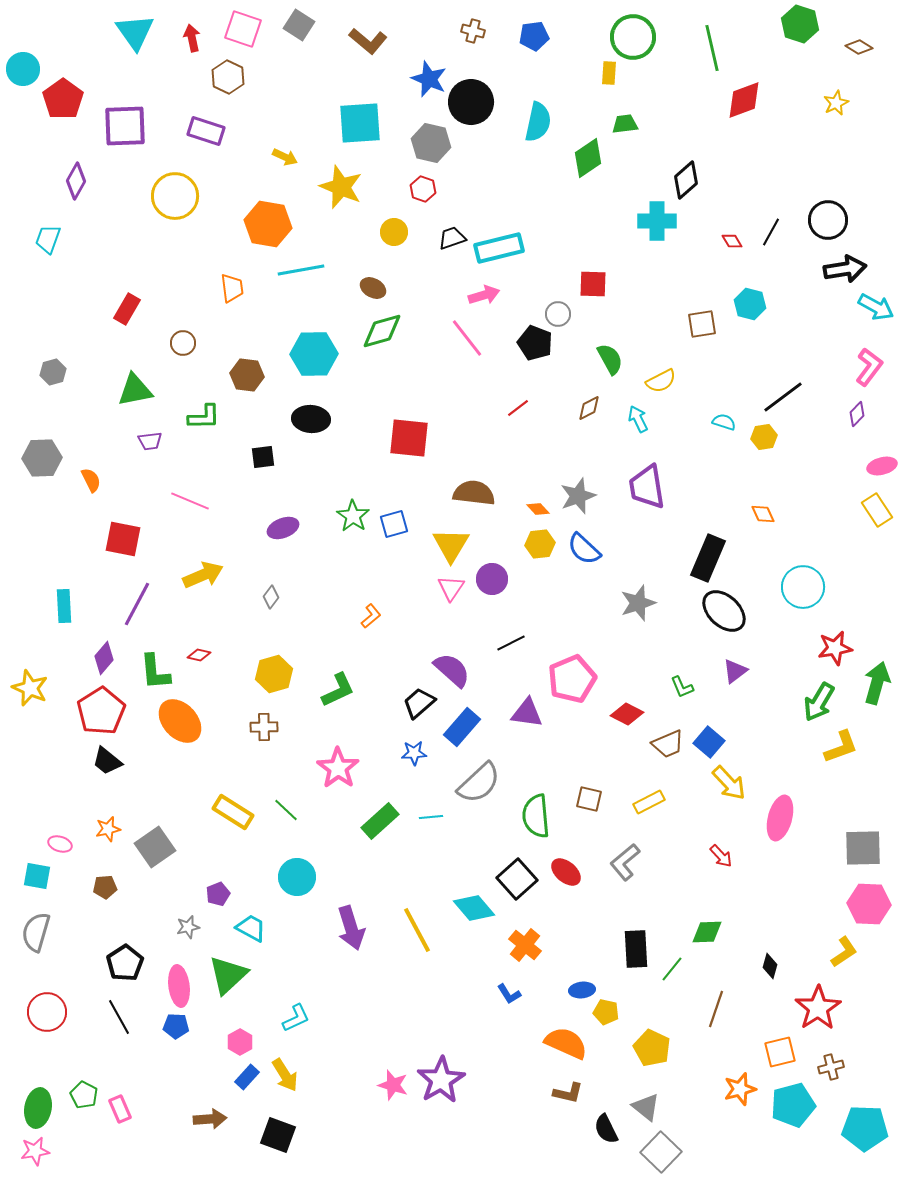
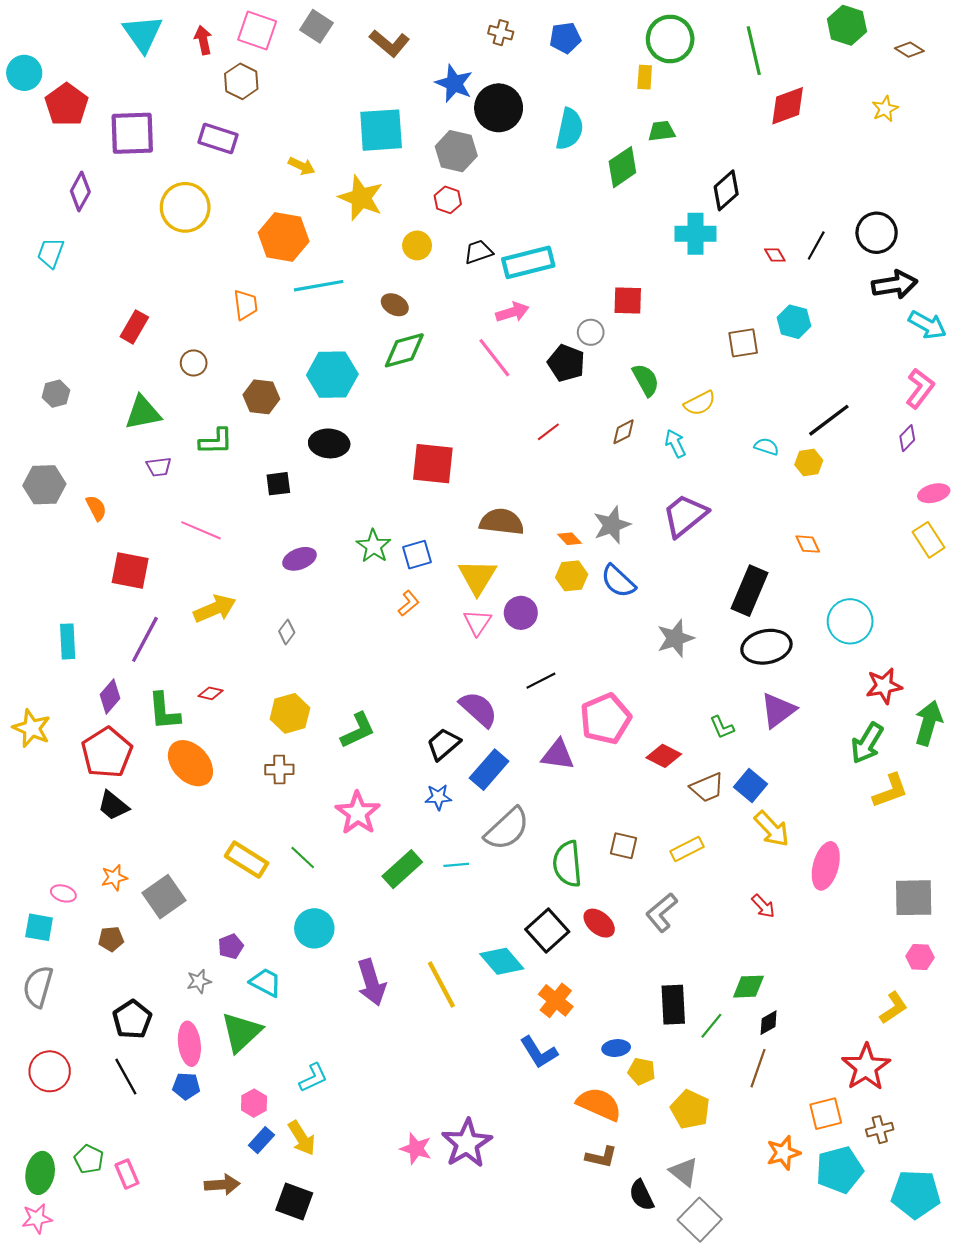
purple trapezoid: (647, 487) -> (685, 515), turned 60
black ellipse: (724, 611) -> (766, 647), turned -54
orange L-shape: (371, 616) -> (409, 603), moved
purple triangle: (735, 671) -> (778, 710), size x1.4
pink hexagon: (869, 904) -> (920, 957), size x0.6
black diamond: (770, 966) -> (769, 1023), moved, turned 45
blue L-shape: (509, 994) -> (539, 1052), size x1.5

